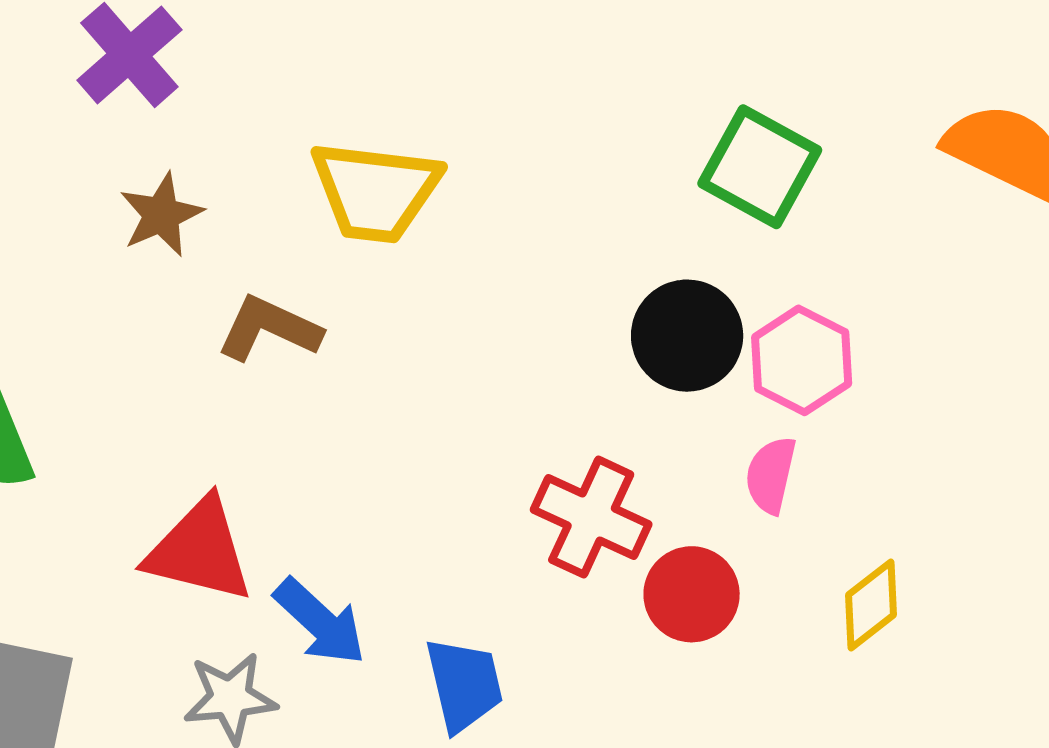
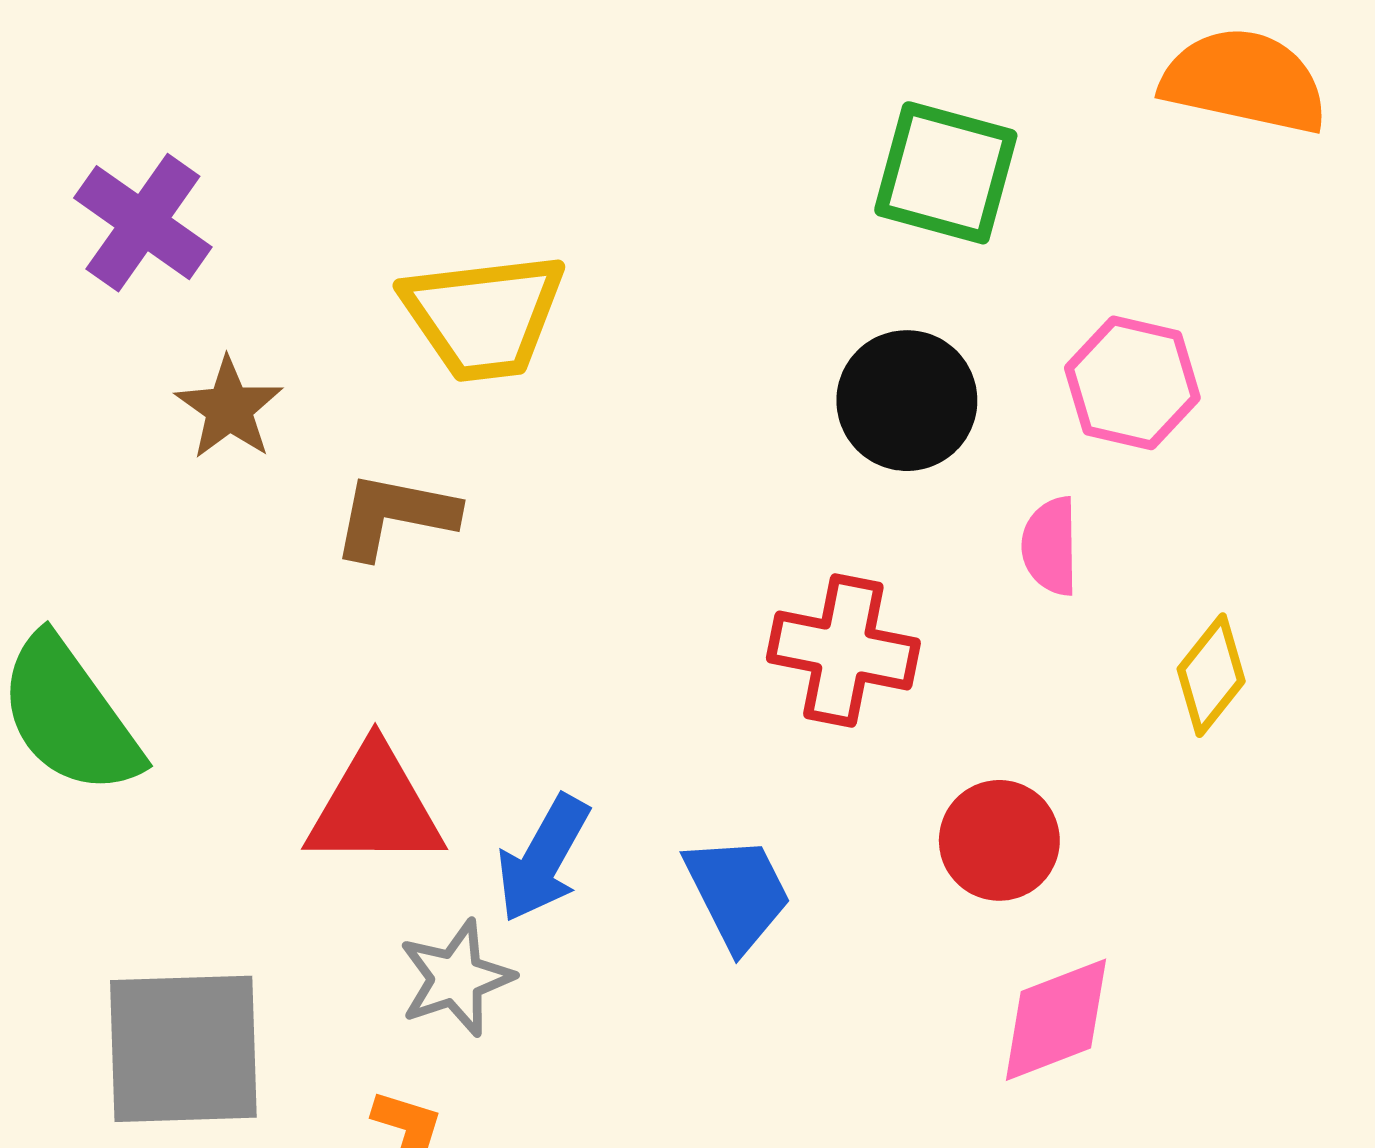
pink hexagon: (802, 360) -> (1132, 383), moved
red circle: (692, 594) -> (999, 840), moved
blue arrow: (320, 622) -> (543, 859), turned 90

